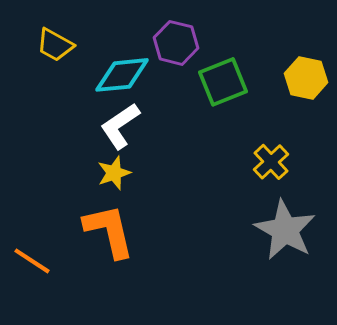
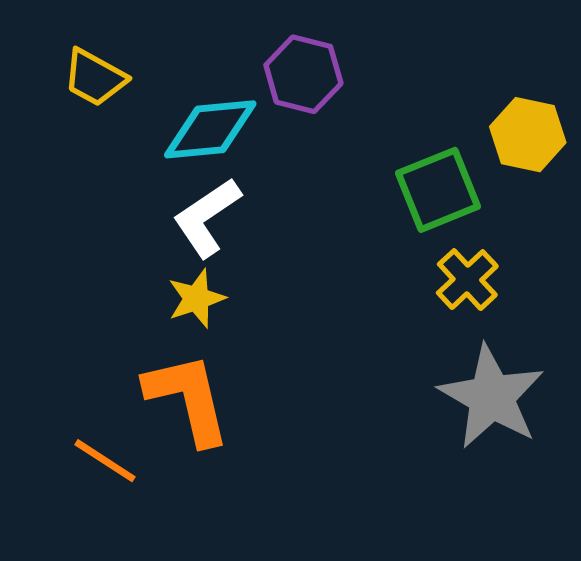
green square: (223, 82) -> (438, 190), moved
orange line: (32, 261) -> (105, 461), moved

